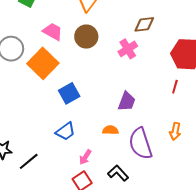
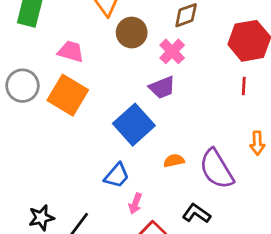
brown circle: (86, 37) -> (132, 33), moved
blue square: (69, 93) -> (134, 125), moved, size x1.4
purple trapezoid: (127, 101) -> (162, 88), moved, turned 60
pink arrow: (85, 157) -> (135, 204), moved

